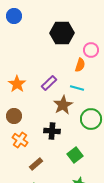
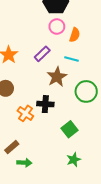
pink circle: (91, 50) -> (57, 27), moved
orange cross: (20, 140) -> (25, 113), moved
brown rectangle: (36, 164) -> (12, 147), moved

